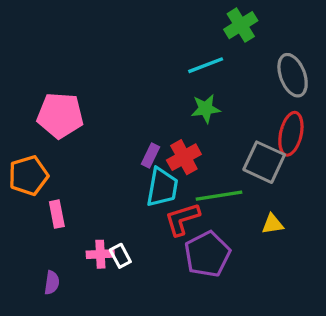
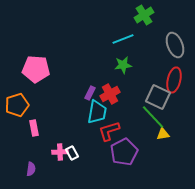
green line: (219, 196) -> (153, 117), moved, turned 56

